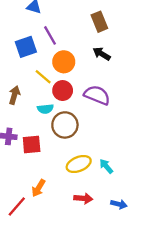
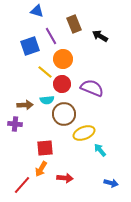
brown rectangle: (99, 22) -> (74, 24), moved
black arrow: (102, 54) -> (100, 36), moved
brown arrow: (14, 95) -> (25, 105), moved, turned 70
red square: (32, 144) -> (45, 148), moved
yellow ellipse: (79, 164) -> (84, 133), moved
red arrow: (83, 198) -> (65, 178), moved

